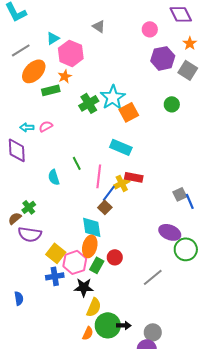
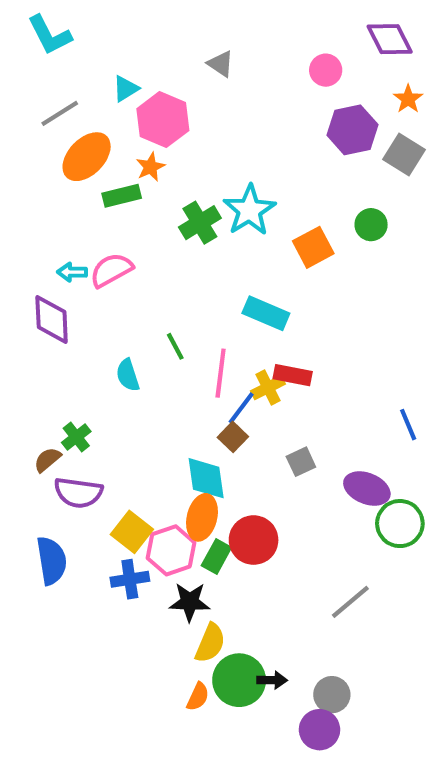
orange square: (129, 112) -> (313, 247), moved
pink semicircle: (46, 126) -> (111, 270), size x1.5
gray square: (180, 194) -> (301, 462), moved
red circle: (115, 257) -> (254, 540), size x1.5
gray line: (153, 277) -> (350, 602), moved
blue semicircle: (19, 298) -> (52, 561), moved, size x1.6

